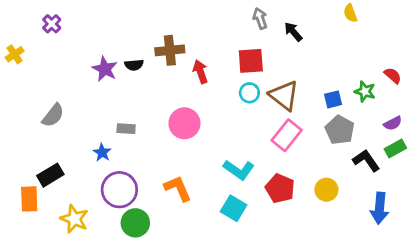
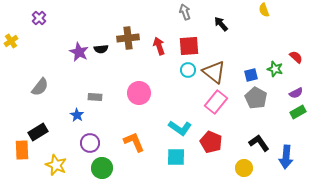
gray arrow: (260, 18) -> (185, 12), moved
red arrow: (200, 72) -> (159, 46), moved
black L-shape: (366, 160) -> (259, 143), moved
purple circle: (119, 190) -> (90, 143), size x0.7
yellow circle: (326, 190) -> (244, 168), moved
cyan square: (234, 208) -> (176, 157), turned -30

